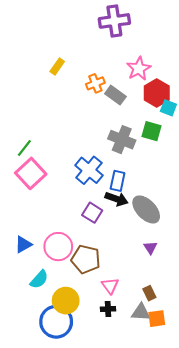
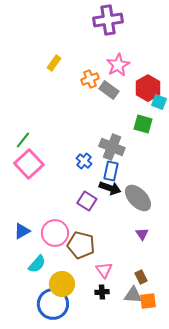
pink star: (139, 69) -> (118, 65), moved
gray cross: (122, 140) -> (112, 147), moved
blue cross: (89, 170) -> (84, 161), size x0.6

